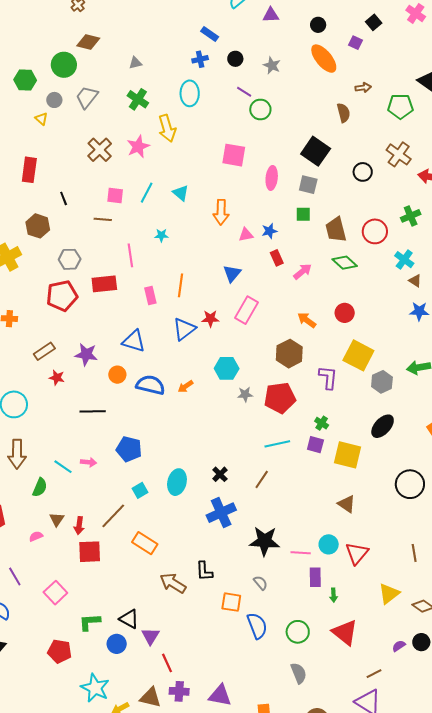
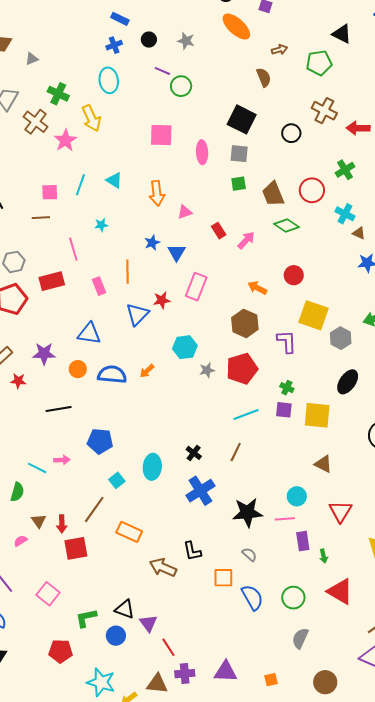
gray triangle: (135, 63) -> (32, 59), moved
brown cross: (100, 150) -> (36, 122), moved
blue star: (269, 231) -> (152, 243), moved
cyan circle: (329, 544) -> (297, 496), moved
gray semicircle: (299, 673) -> (300, 638), turned -125

